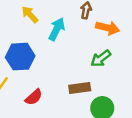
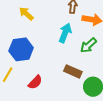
cyan arrow: (57, 29) -> (65, 33), moved
brown rectangle: (80, 88) -> (73, 71), turned 36

